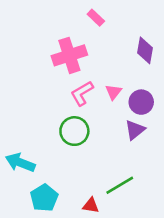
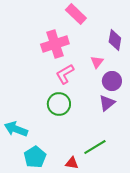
pink rectangle: (96, 18) -> (76, 14), size x1.5
pink triangle: (113, 92) -> (97, 62), moved

